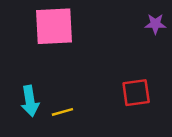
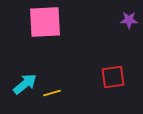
cyan arrow: (30, 101) -> (25, 84), turned -120

